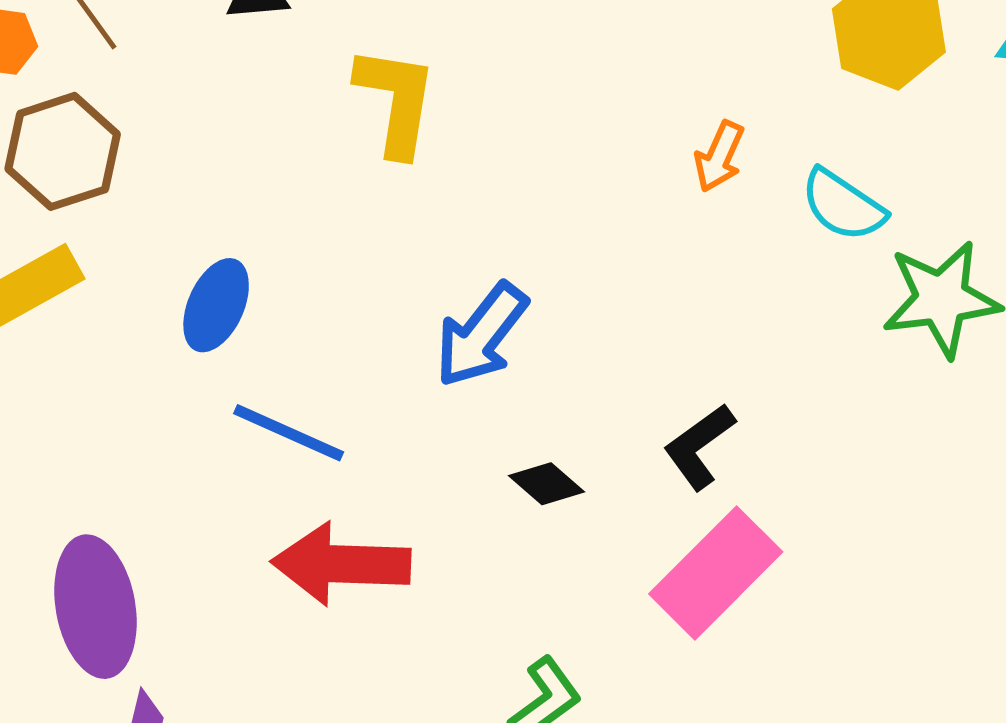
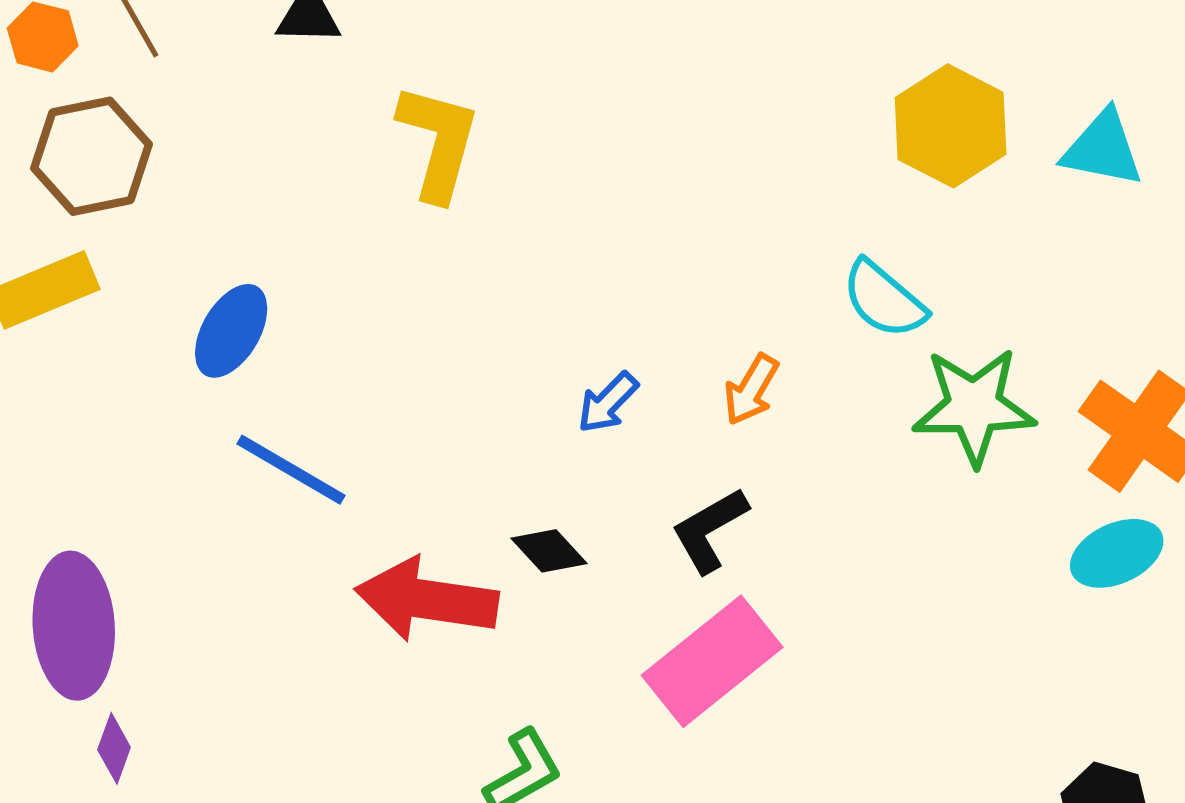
orange arrow: (719, 157) -> (751, 390), moved
blue arrow: (481, 335) -> (608, 403), moved, size x0.6
red arrow: (341, 564) -> (427, 600), moved

